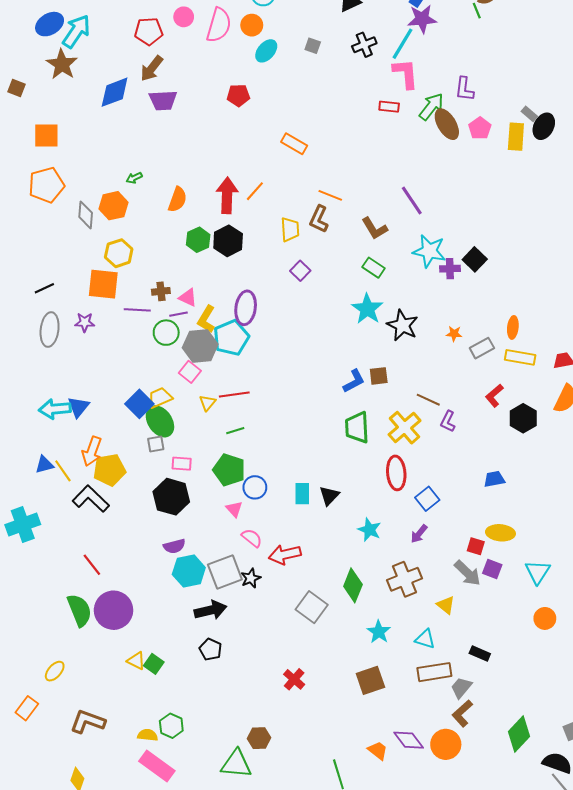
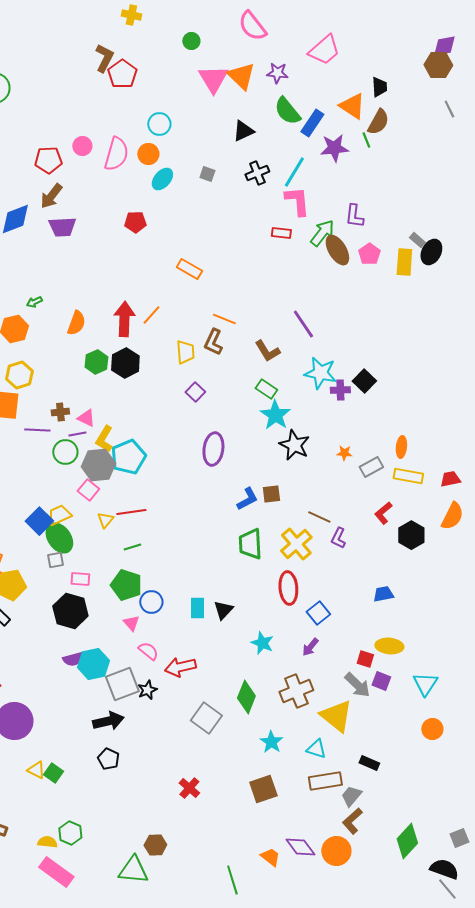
purple star: (422, 19) -> (334, 148), moved
purple ellipse: (246, 308) -> (213, 449), moved
cyan star: (367, 309) -> (275, 415), moved
cyan hexagon: (189, 571) -> (93, 664), moved
yellow triangle: (446, 605) -> (336, 716), size x1.8

